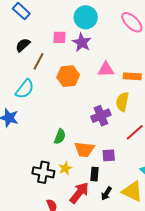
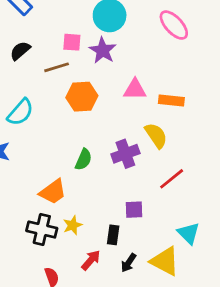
brown line: (39, 61) -> (57, 67), moved, turned 42
yellow semicircle: (122, 102) -> (156, 135), turned 132
green semicircle: (60, 137) -> (83, 159), moved
orange trapezoid: (84, 149) -> (53, 192), moved, turned -45
red arrow: (79, 193) -> (91, 260), size x0.7

